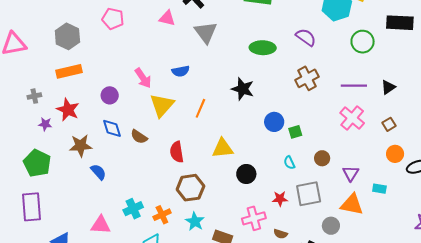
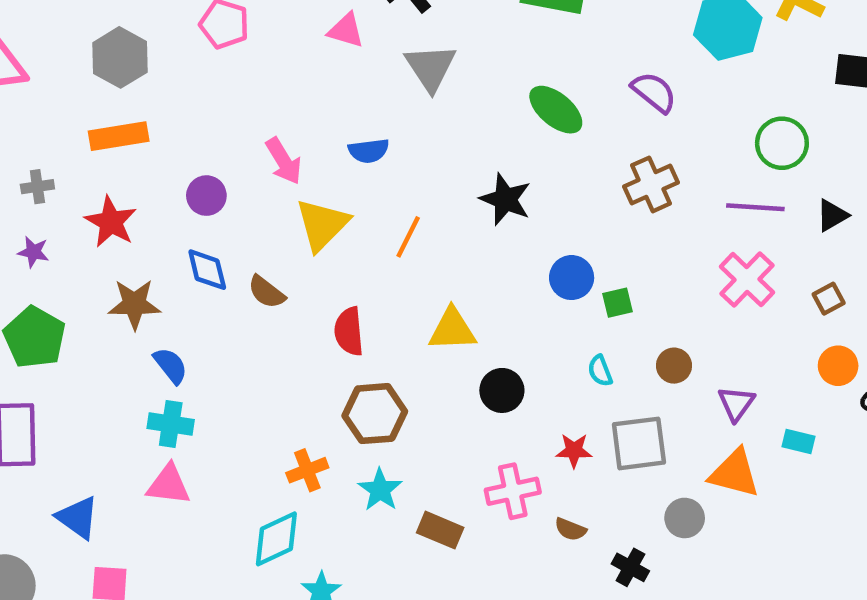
green circle: (363, 42) -> (782, 143), moved
green ellipse: (263, 48) -> (556, 110), turned 35
purple star: (45, 124) -> (33, 252), moved
cyan cross: (133, 209) -> (171, 424), moved, turned 30

